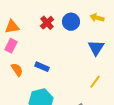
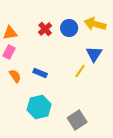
yellow arrow: (97, 18) -> (95, 24), size x1.5
yellow line: (95, 82) -> (80, 71), moved

